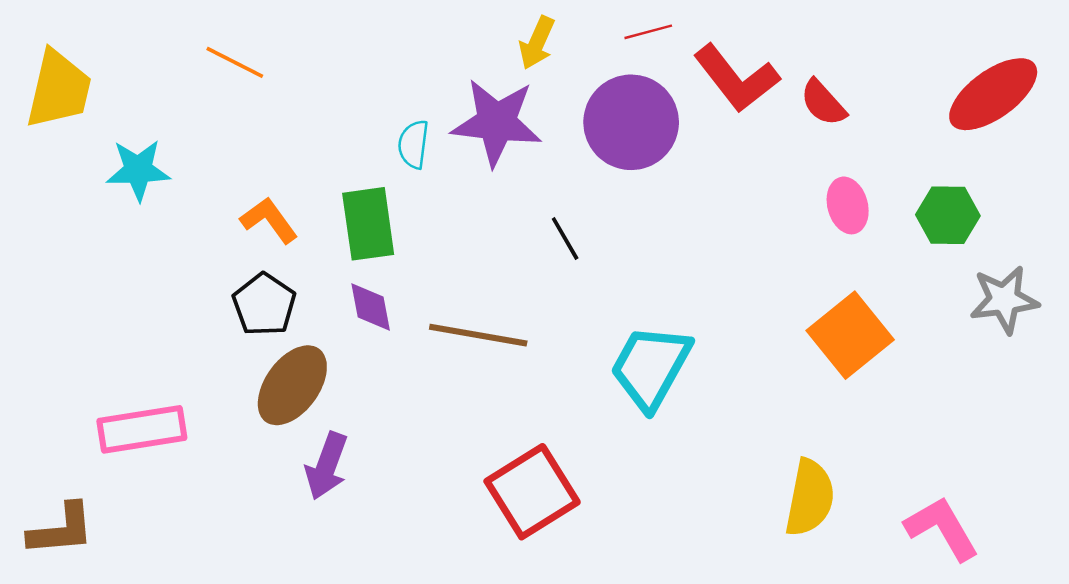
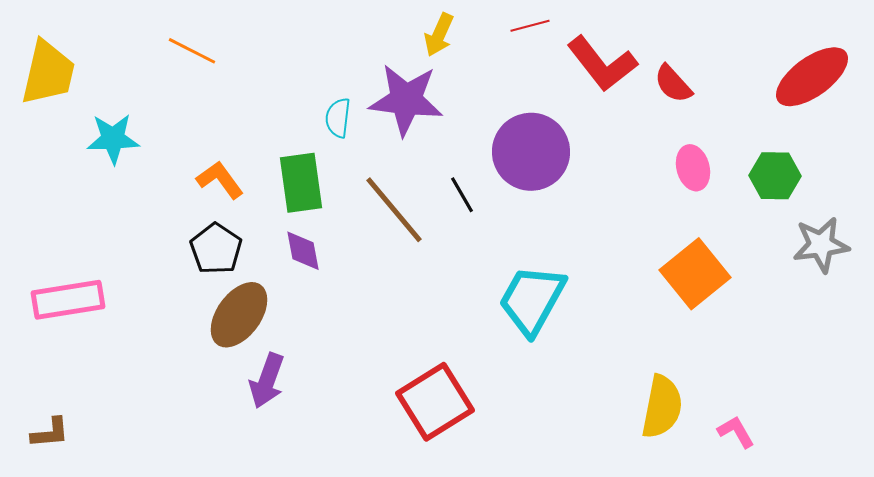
purple circle: (631, 122) -> (531, 152), moved
brown line: (478, 335) -> (394, 210), moved, turned 40
pink rectangle: (142, 429) -> (68, 300), moved
pink L-shape: (942, 528) -> (736, 432), moved, size x0.6
brown L-shape: (61, 530) -> (50, 433), size x0.7

